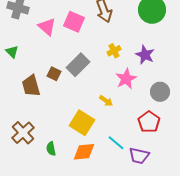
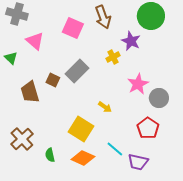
pink triangle: (47, 27) -> (35, 41), moved
purple star: (145, 55) -> (131, 41), moved
pink star: (126, 79) -> (138, 84), moved
orange diamond: (84, 152) -> (83, 158), turned 30

